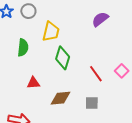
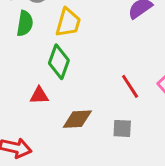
green semicircle: (23, 48) -> (25, 23), moved
green diamond: (63, 58) -> (59, 62), moved

